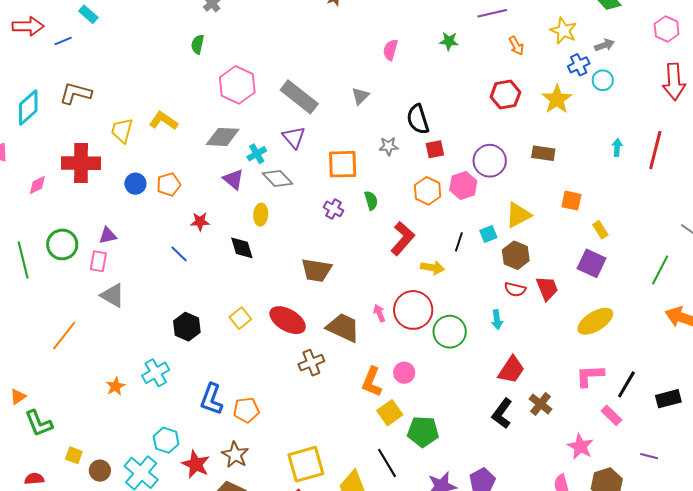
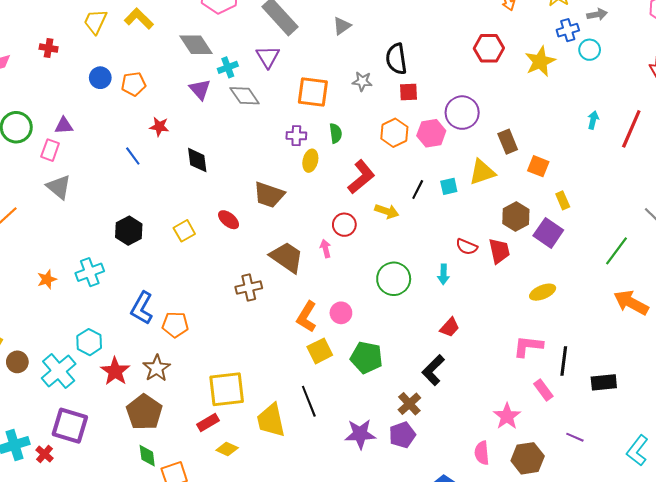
gray diamond: (223, 137) -> (196, 45), turned 44
brown rectangle: (543, 153) -> (508, 142), moved, turned 50
red cross: (81, 163) -> (49, 48), size x0.5
purple cross: (333, 209) -> (296, 136), turned -36
yellow ellipse: (261, 215) -> (310, 161), moved
brown hexagon: (516, 255) -> (516, 216), moved
red circle: (413, 310) -> (344, 225), moved, size x0.6
red ellipse: (288, 320) -> (229, 220), moved, size x0.6
yellow ellipse: (595, 321) -> (543, 292), size x0.7
red trapezoid: (511, 370) -> (450, 327), size x0.7
black line: (626, 384) -> (564, 361), turned -32
brown cross: (541, 404) -> (409, 404), moved
green pentagon: (423, 432) -> (367, 357), moved

